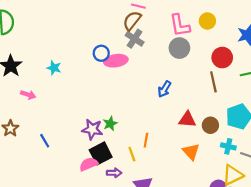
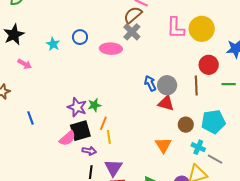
yellow circle: (207, 21) -> (202, 29), size x1.6
gray circle: (179, 48) -> (167, 85), moved
blue circle: (101, 53) -> (80, 37), moved
blue arrow: (164, 89) -> (150, 83), turned 112
red triangle: (187, 120) -> (166, 103), moved
orange line: (146, 140) -> (103, 123), moved
blue line: (45, 141) -> (31, 118), moved
pink semicircle: (89, 164) -> (67, 138), turned 150

